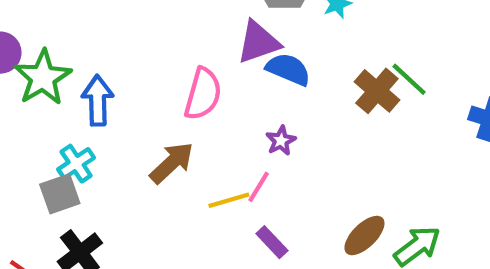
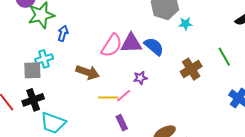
purple triangle: (258, 42) -> (131, 43), moved
green line: (409, 79) -> (224, 57), moved
blue arrow: (98, 100) -> (63, 33), size x0.7
brown arrow: (172, 163) -> (88, 72), turned 45

